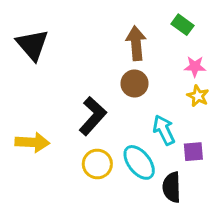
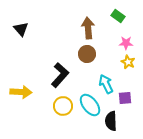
black triangle: (32, 45) -> (21, 29), size x0.7

